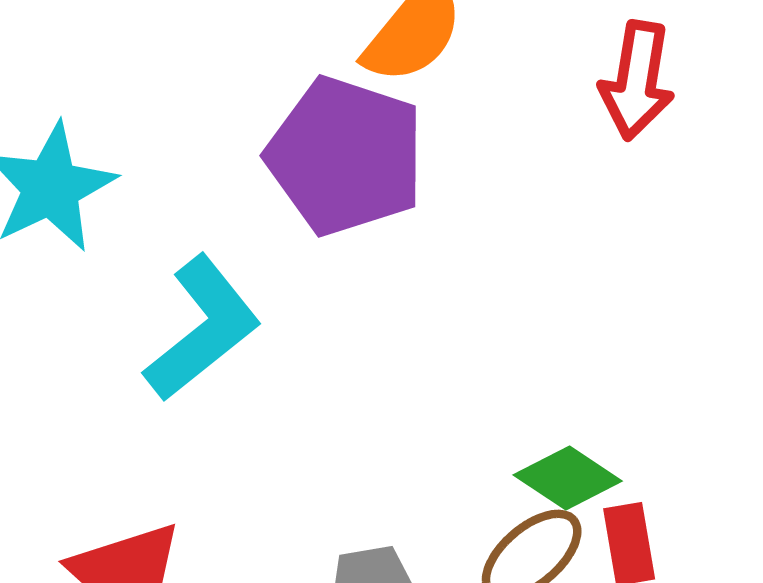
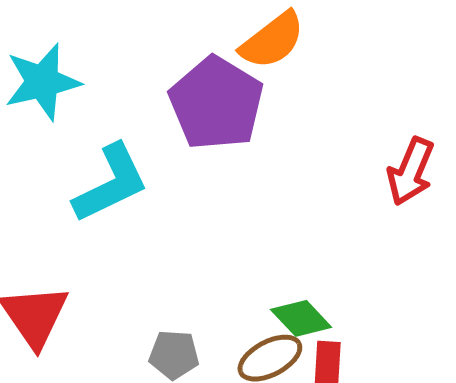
red arrow: (637, 81) -> (411, 171), moved

